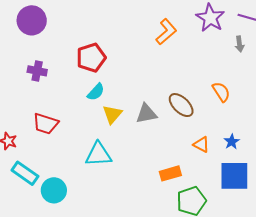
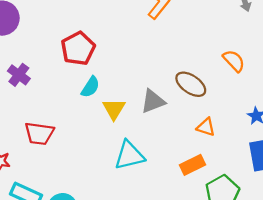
purple cross: (37, 71) -> (19, 75), turned 36
orange triangle: (201, 145) -> (206, 127), moved
cyan triangle: (98, 154) -> (129, 155), moved

